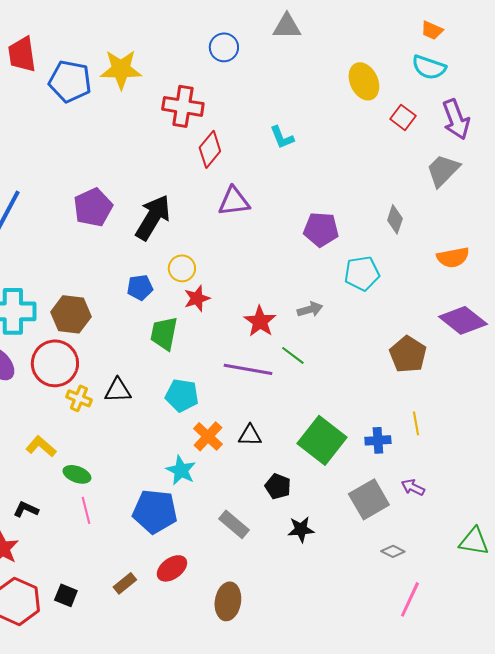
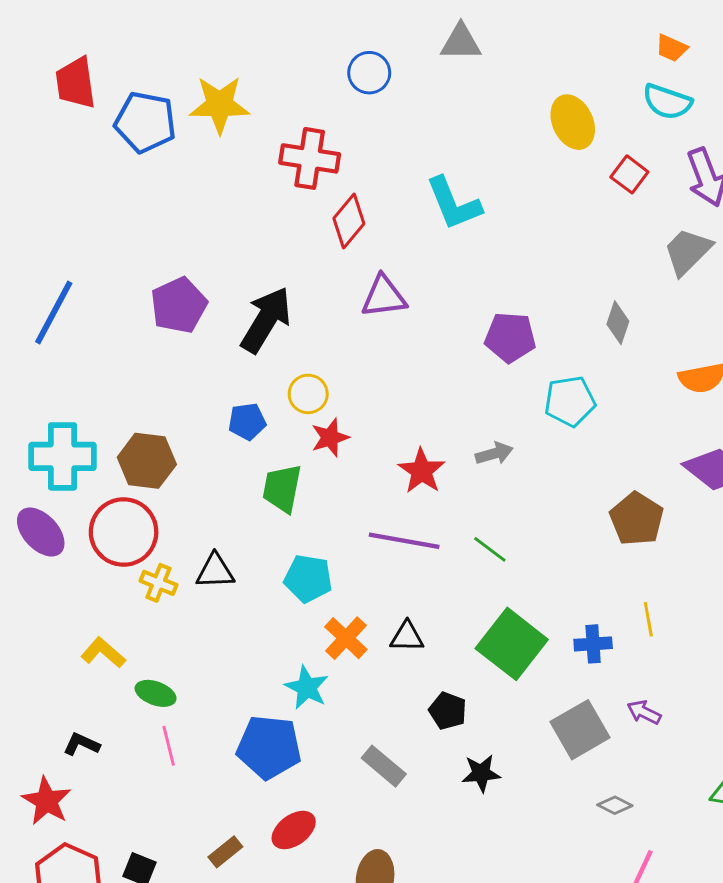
cyan L-shape: (282, 137) -> (454, 204), size x1.6
green line: (293, 355) -> (490, 549), moved

